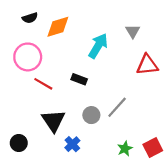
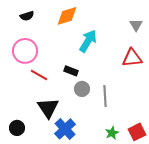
orange diamond: (58, 27) -> (67, 16), moved
gray triangle: (133, 31) -> (136, 25), moved
gray line: (117, 107) -> (105, 96), turned -45
gray circle: (91, 115) -> (82, 89), moved
blue cross: (72, 144) -> (65, 129), size x1.5

